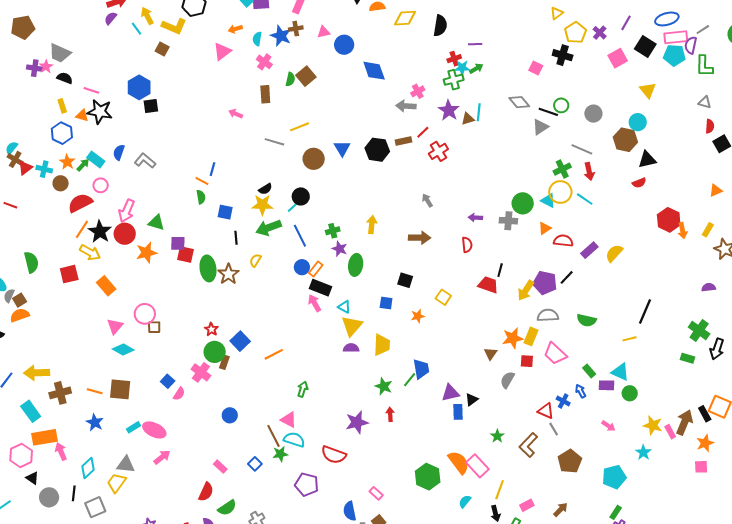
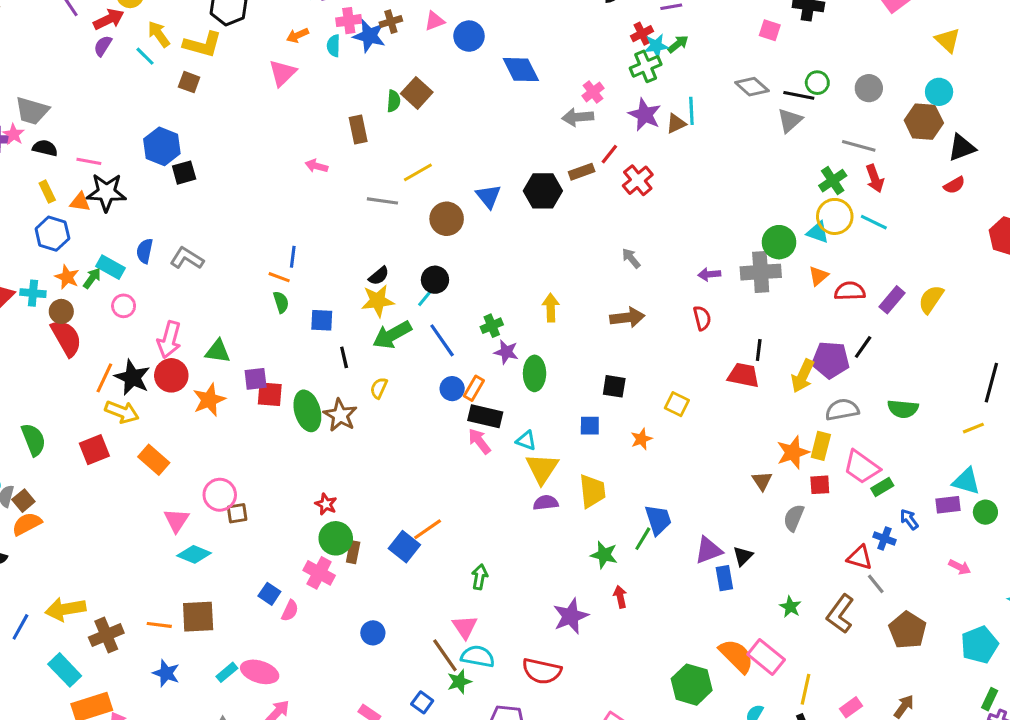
pink cross: (264, 62) -> (349, 21), moved, turned -35
red semicircle: (80, 203) -> (66, 338), moved, turned 95
gray cross: (508, 221) -> (761, 272), size x1.4
blue square: (240, 341) -> (404, 547), moved
green rectangle: (589, 371) -> (882, 487), moved, turned -72
pink triangle: (289, 420) -> (465, 627), turned 36

